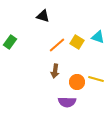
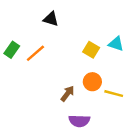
orange line: (57, 45) -> (35, 53), moved
brown arrow: (55, 71) -> (67, 94), moved, turned -152
orange circle: (77, 82) -> (92, 82), moved

